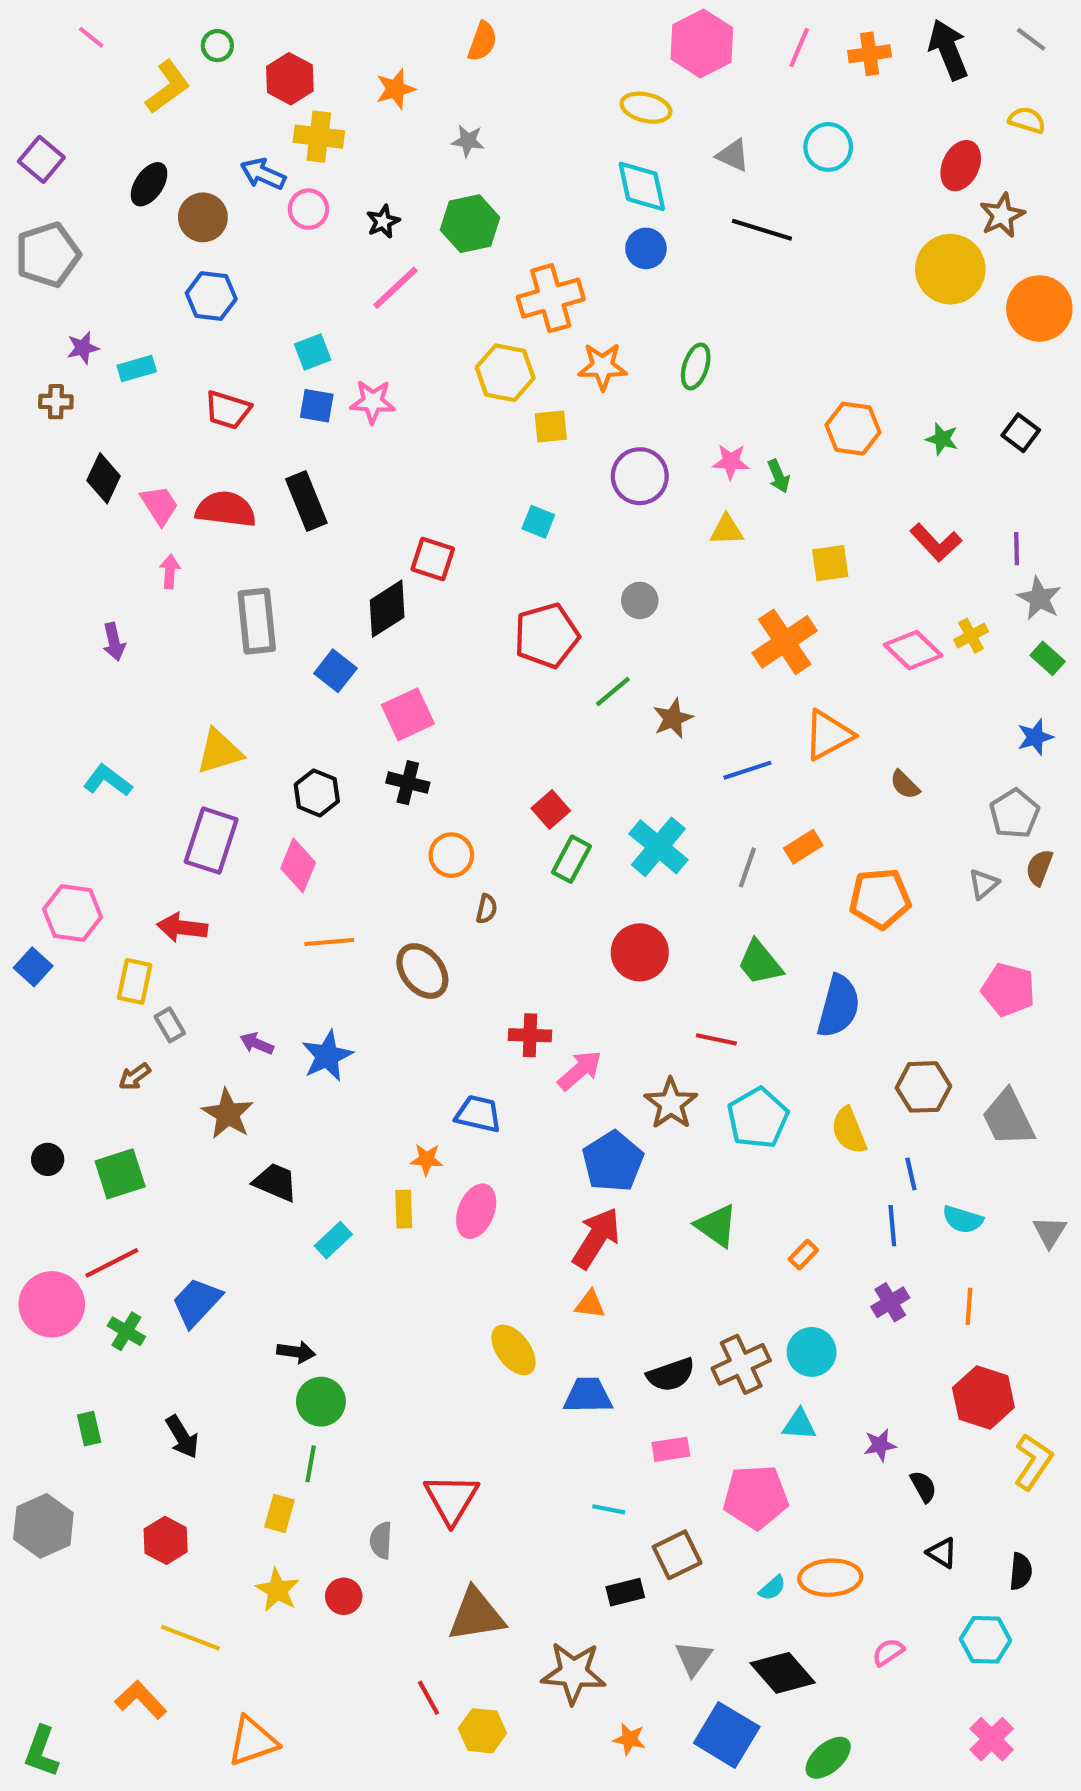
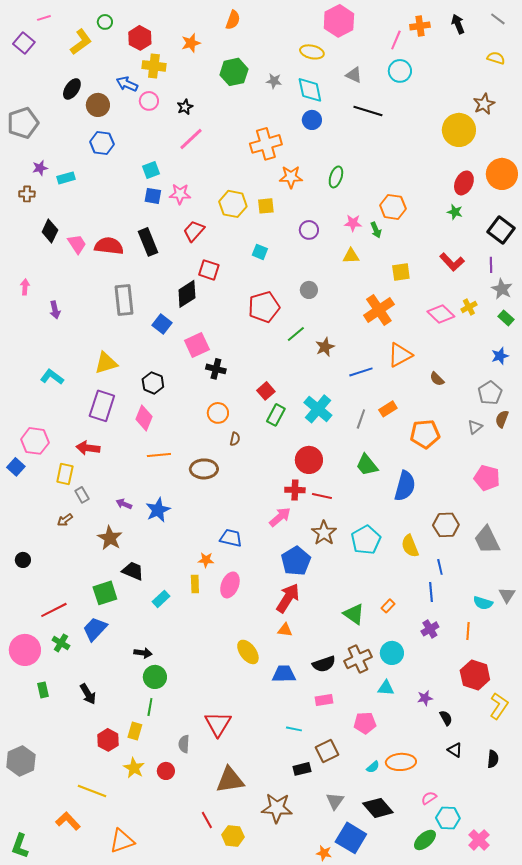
pink line: (91, 37) -> (44, 18), turned -56
pink line: (799, 48) -> (396, 40), moved
black arrow: (948, 50) -> (458, 24), size x0.7
gray star: (468, 141) -> (274, 81), moved
purple square: (41, 159) -> (24, 43), moved
red ellipse: (961, 166) -> (464, 183), moved
green hexagon: (470, 224) -> (234, 72), moved
orange circle: (1039, 308) -> (502, 174), moved
yellow hexagon: (505, 373) -> (233, 204), moved
red trapezoid: (228, 410) -> (194, 231), moved, turned 115
orange hexagon: (853, 429) -> (393, 207), moved
black square: (1021, 433) -> (501, 230), moved, size x1.5
purple circle: (640, 476) -> (309, 230), size x0.7
pink arrow: (170, 571) -> (25, 287), moved
black cross: (408, 783) -> (216, 369), moved
brown ellipse: (422, 971) -> (204, 469), turned -52
red cross: (530, 1035) -> (295, 490), moved
red line: (716, 1039) -> (322, 496), moved
green square: (120, 1174) -> (105, 593), moved
cyan semicircle: (963, 1219) -> (483, 603), moved
green triangle: (716, 1226) -> (354, 614), moved
pink circle: (52, 1304) -> (25, 650), moved
pink pentagon: (756, 1497) -> (365, 723), size x0.7
gray hexagon: (43, 1526) -> (21, 761), moved
red hexagon: (166, 1540) -> (108, 740), moved
cyan hexagon: (986, 1640) -> (448, 818), moved
orange star: (629, 1739) -> (324, 853), moved
green ellipse: (828, 1758) -> (425, 840), moved

